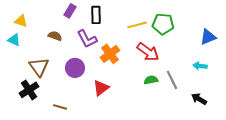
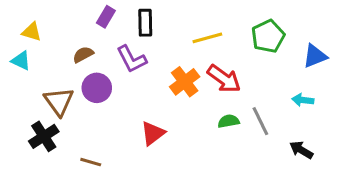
green pentagon: (163, 24) -> (268, 36), moved, turned -30
brown semicircle: (55, 36) -> (83, 55), turned -48
orange cross: (110, 54) -> (185, 82), moved
purple circle: (75, 68) -> (97, 88), moved

